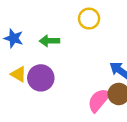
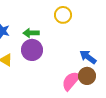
purple circle: (41, 78) -> (32, 50), moved

